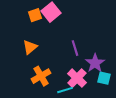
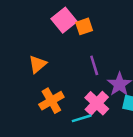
orange square: (35, 15) -> (84, 26), moved

